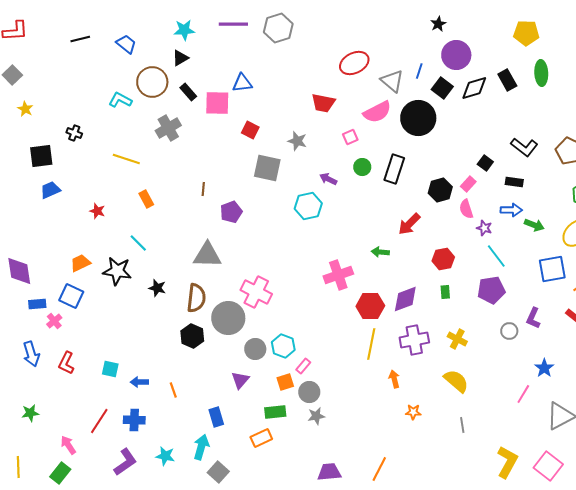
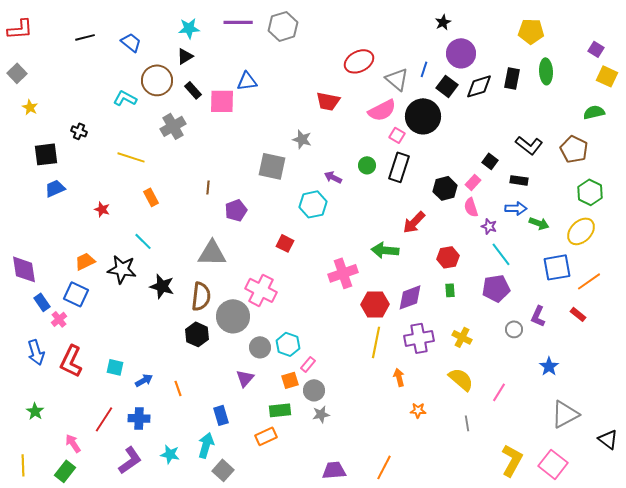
black rectangle: (507, 80) -> (512, 78), turned 40
red square: (250, 130) -> (285, 243), moved
pink square: (350, 137) -> (397, 135), moved, turned -35
green arrow: (380, 252) -> (385, 250), size x1.5
black star: (157, 288) -> (162, 286), size x1.4
blue rectangle: (37, 304) -> (42, 302), turned 60
red L-shape: (66, 363) -> (71, 361), size x1.4
blue arrow: (139, 382) -> (144, 380), turned 150
pink line: (523, 394) -> (499, 392), moved
green star: (30, 413) -> (35, 411), turned -30

